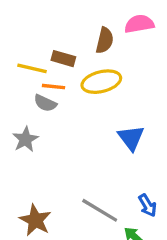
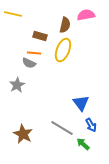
yellow line: (32, 68) -> (13, 14), moved
yellow ellipse: (101, 82) -> (63, 50), turned -55
blue triangle: (131, 138) -> (81, 103), moved

